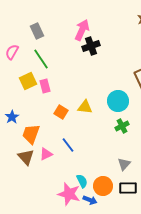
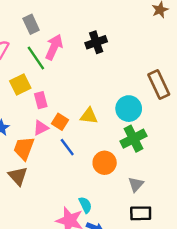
pink arrow: (82, 30) -> (54, 47), moved
pink rectangle: (45, 86) -> (41, 100), moved
green cross: (122, 126) -> (133, 139), size x1.5
blue line: (68, 145) -> (67, 147), moved
pink triangle: (46, 154) -> (41, 128), moved
orange circle: (103, 186) -> (105, 163), moved

